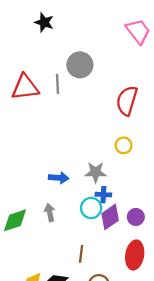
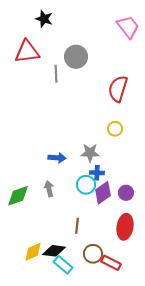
red triangle: (25, 87) -> (27, 52), moved

